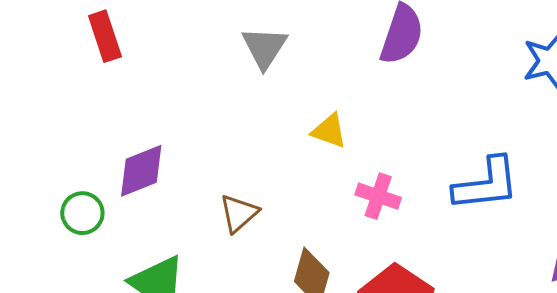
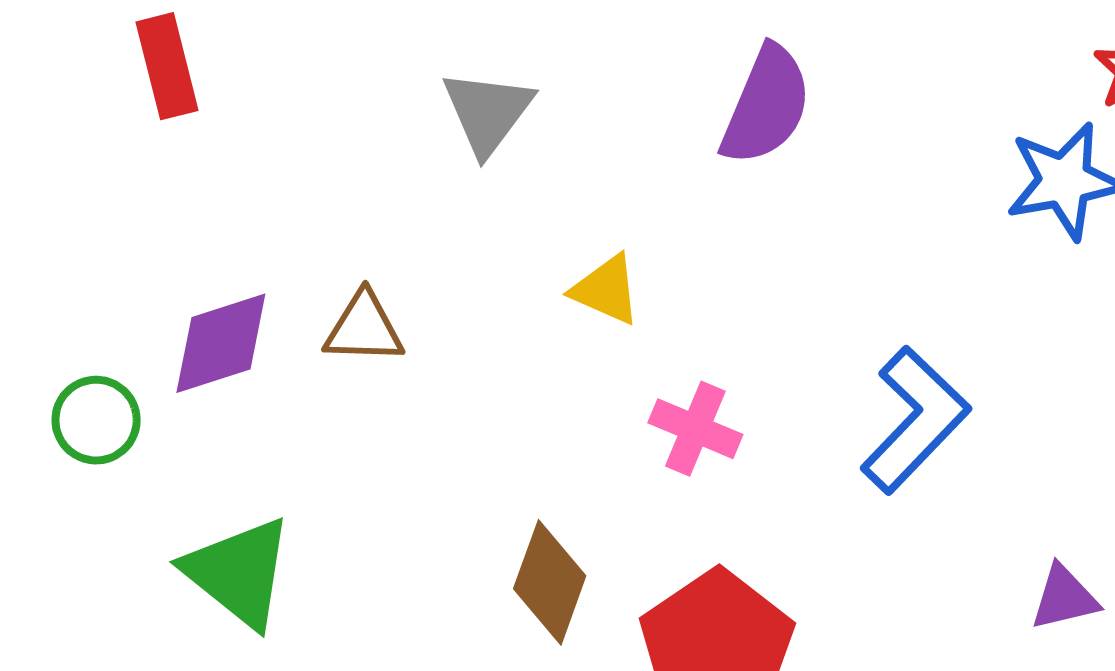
blue L-shape: (486, 184) -> (915, 420), turned -44
brown triangle: (239, 213) -> (364, 328), moved, turned 39

